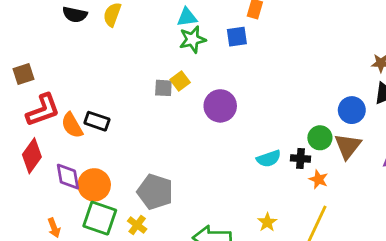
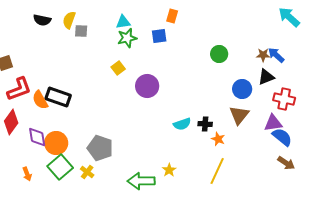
gray square: (163, 88) -> (81, 31), moved
black rectangle: (97, 121) -> (58, 97), size x1.4
green circle: (320, 138) -> (219, 54), moved
green square: (100, 218) -> (60, 167), turned 30
yellow star: (267, 222) -> (169, 170), moved

